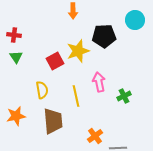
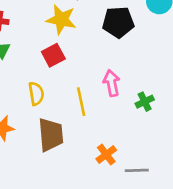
yellow star: (78, 51) -> (61, 19), moved, turned 30

